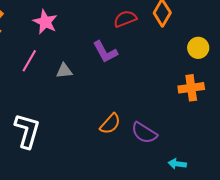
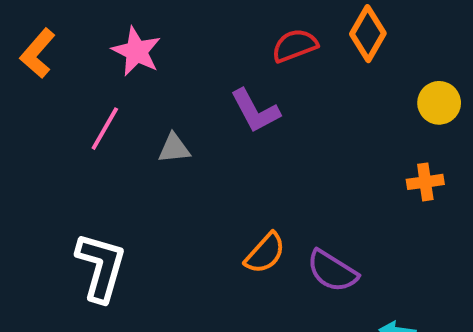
orange cross: (191, 88) -> (425, 182), size x0.7

